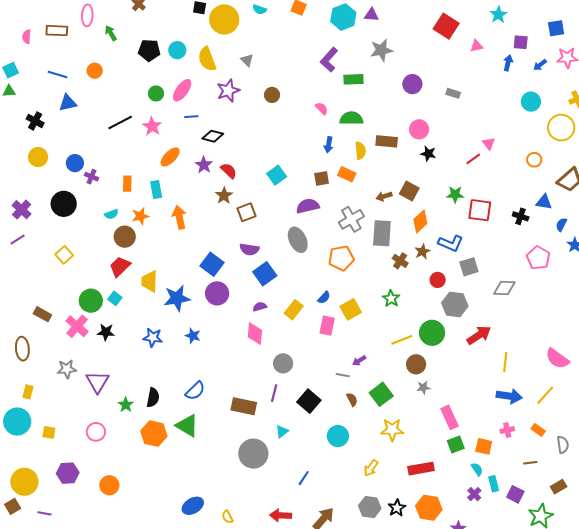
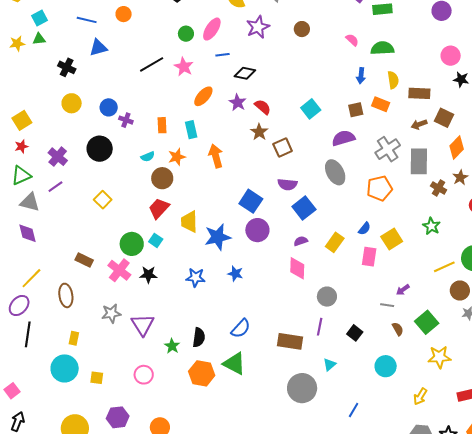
brown rectangle: (387, 141) -> (419, 93), moved
black square: (309, 401) -> (355, 333), size x0.7

